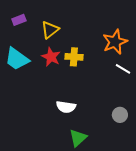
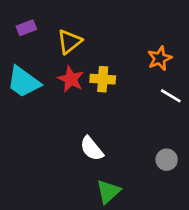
orange star: (115, 42) -> (160, 58), size x0.7
white semicircle: (66, 107) -> (92, 149), turned 42

